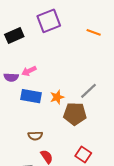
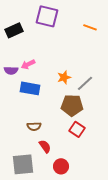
purple square: (49, 21) -> (47, 16), turned 35
orange star: (57, 97) -> (64, 77), moved
red square: (83, 155) -> (77, 129), moved

